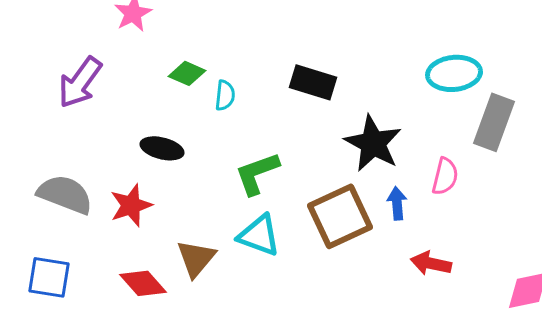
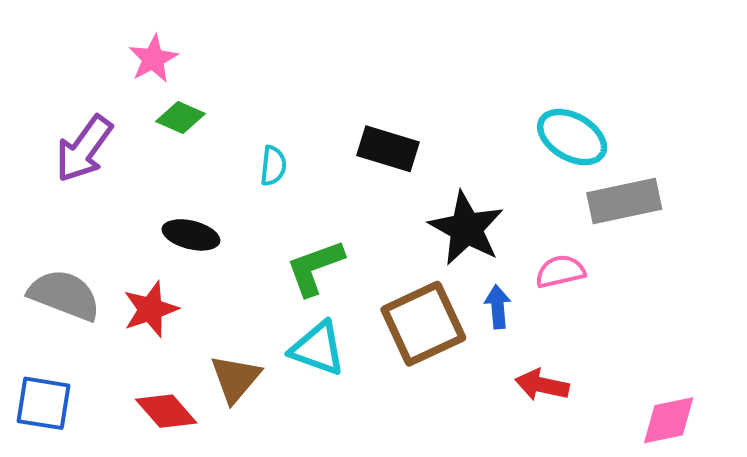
green diamond: (187, 73) -> (181, 117), moved
cyan ellipse: (454, 73) -> (572, 137), turned 36
gray rectangle: (494, 122) -> (624, 201), turned 58
pink semicircle: (445, 176) -> (560, 271), turned -117

